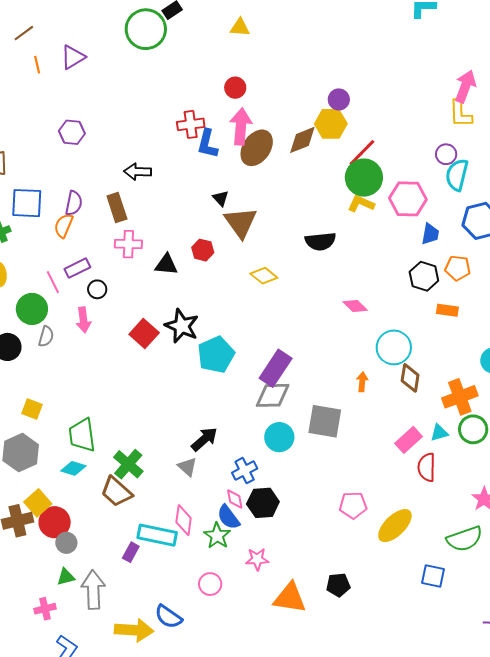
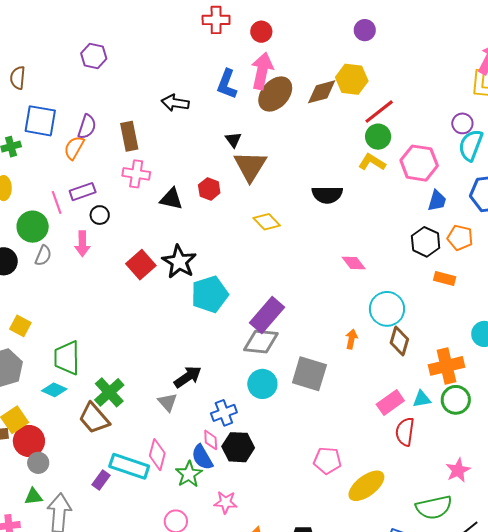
purple circle: (339, 99) -> (365, 30), moved
red cross: (191, 124) -> (216, 20), moved
black arrow: (138, 172) -> (175, 103), moved
green circle: (364, 178) -> (378, 137), size x0.7

